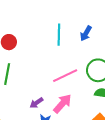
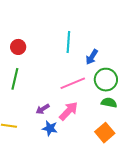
blue arrow: (86, 33) -> (92, 57), moved

